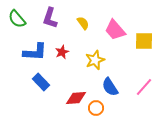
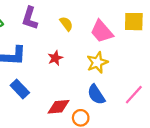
yellow square: (144, 41) -> (134, 22), moved
red star: (62, 52) -> (55, 58), moved
yellow star: (95, 60) -> (97, 62), moved

